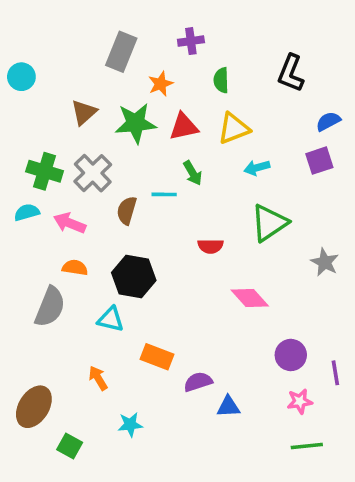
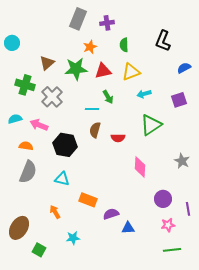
gray rectangle: (121, 52) -> (78, 19), moved
purple square: (319, 161) -> (179, 100), moved
green cross: (45, 171) -> (25, 85), moved
brown semicircle: (127, 210) -> (95, 130), moved
gray star: (325, 262) -> (182, 161), moved
orange semicircle: (75, 268) -> (26, 146), moved
black hexagon: (134, 276) -> (65, 145), moved
pink diamond: (250, 298) -> (140, 167), turned 45

